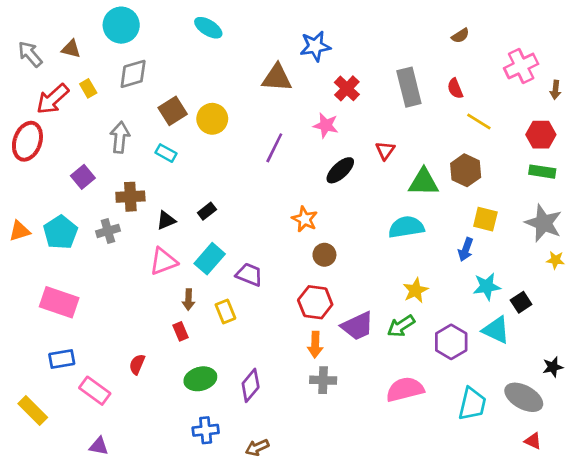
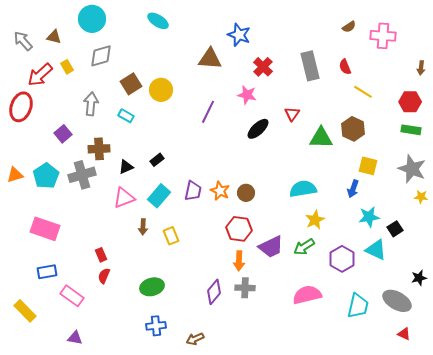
blue star: (315, 46) -> (239, 35), turned 30
pink cross: (521, 66) -> (383, 36), moved, turned 30
orange star: (305, 219) -> (220, 191), moved
cyan semicircle: (406, 227) -> (303, 189), moved
gray cross: (108, 231) -> (82, 175), size x1.5
purple trapezoid: (249, 275) -> (193, 191), moved, turned 80
red rectangle: (181, 331) -> (101, 255), moved
purple diamond: (251, 385) -> (214, 292), moved

